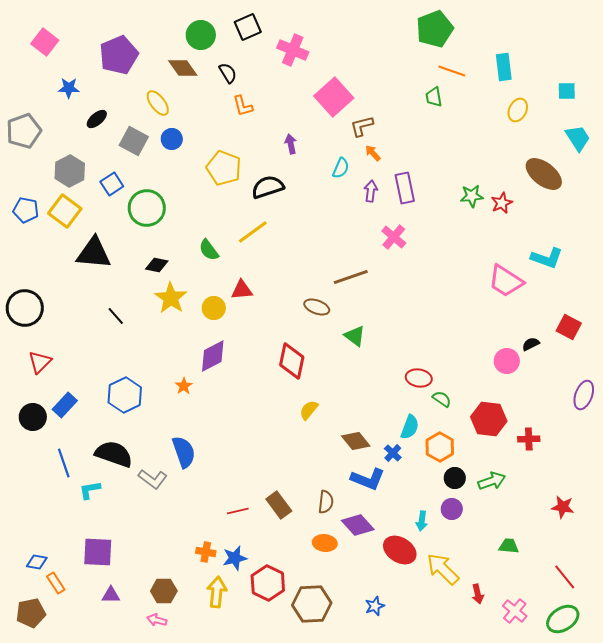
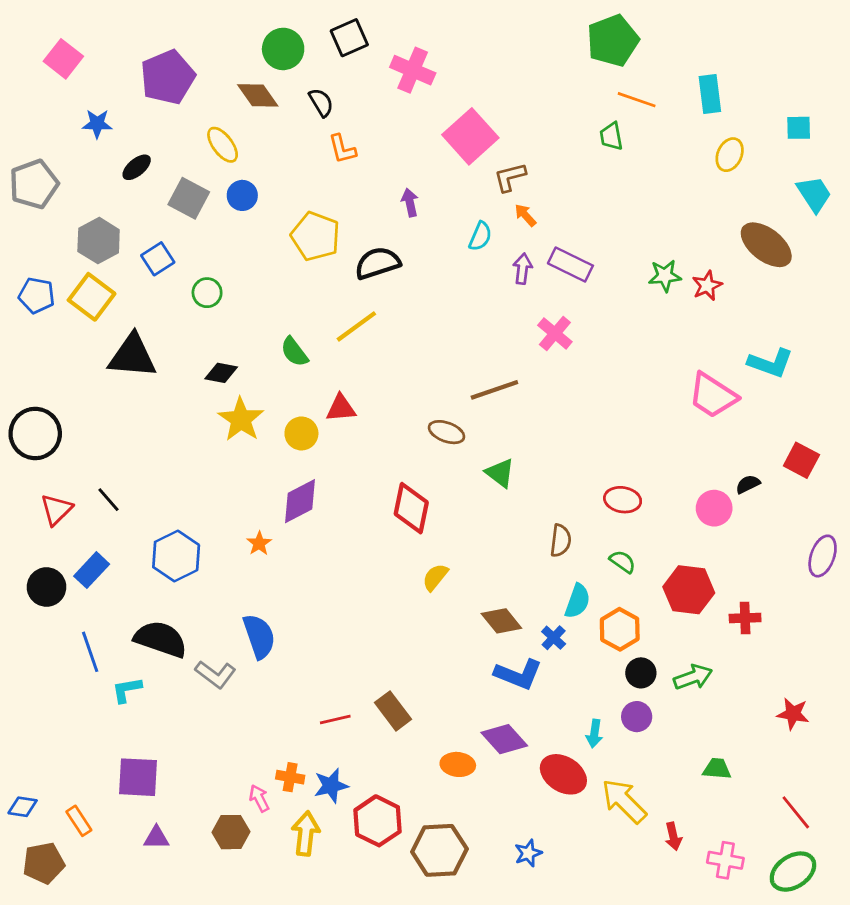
purple rectangle: (405, 188) -> (570, 264), turned -52
green circle: (147, 208) -> (207, 293), size x0.6
black line: (116, 316) -> (108, 500), moved
red ellipse: (419, 378) -> (623, 500), moved
brown semicircle: (326, 502) -> (561, 541), moved
blue diamond: (37, 562) -> (23, 807), moved
pink cross: (515, 611) -> (725, 860), turned -30
pink arrow: (157, 620) -> (259, 798), moved, turned 48

